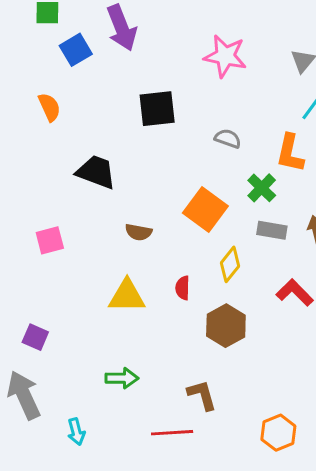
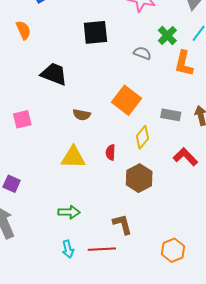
green cross: (262, 188) -> (167, 36), moved
cyan arrow: (76, 432) -> (68, 249), moved

